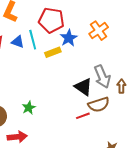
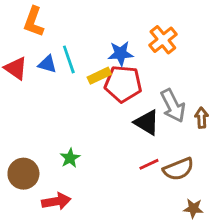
red pentagon: (51, 20) -> (123, 84), moved
blue star: (69, 38) -> (121, 54), turned 30
brown semicircle: (99, 105) -> (178, 169), moved

